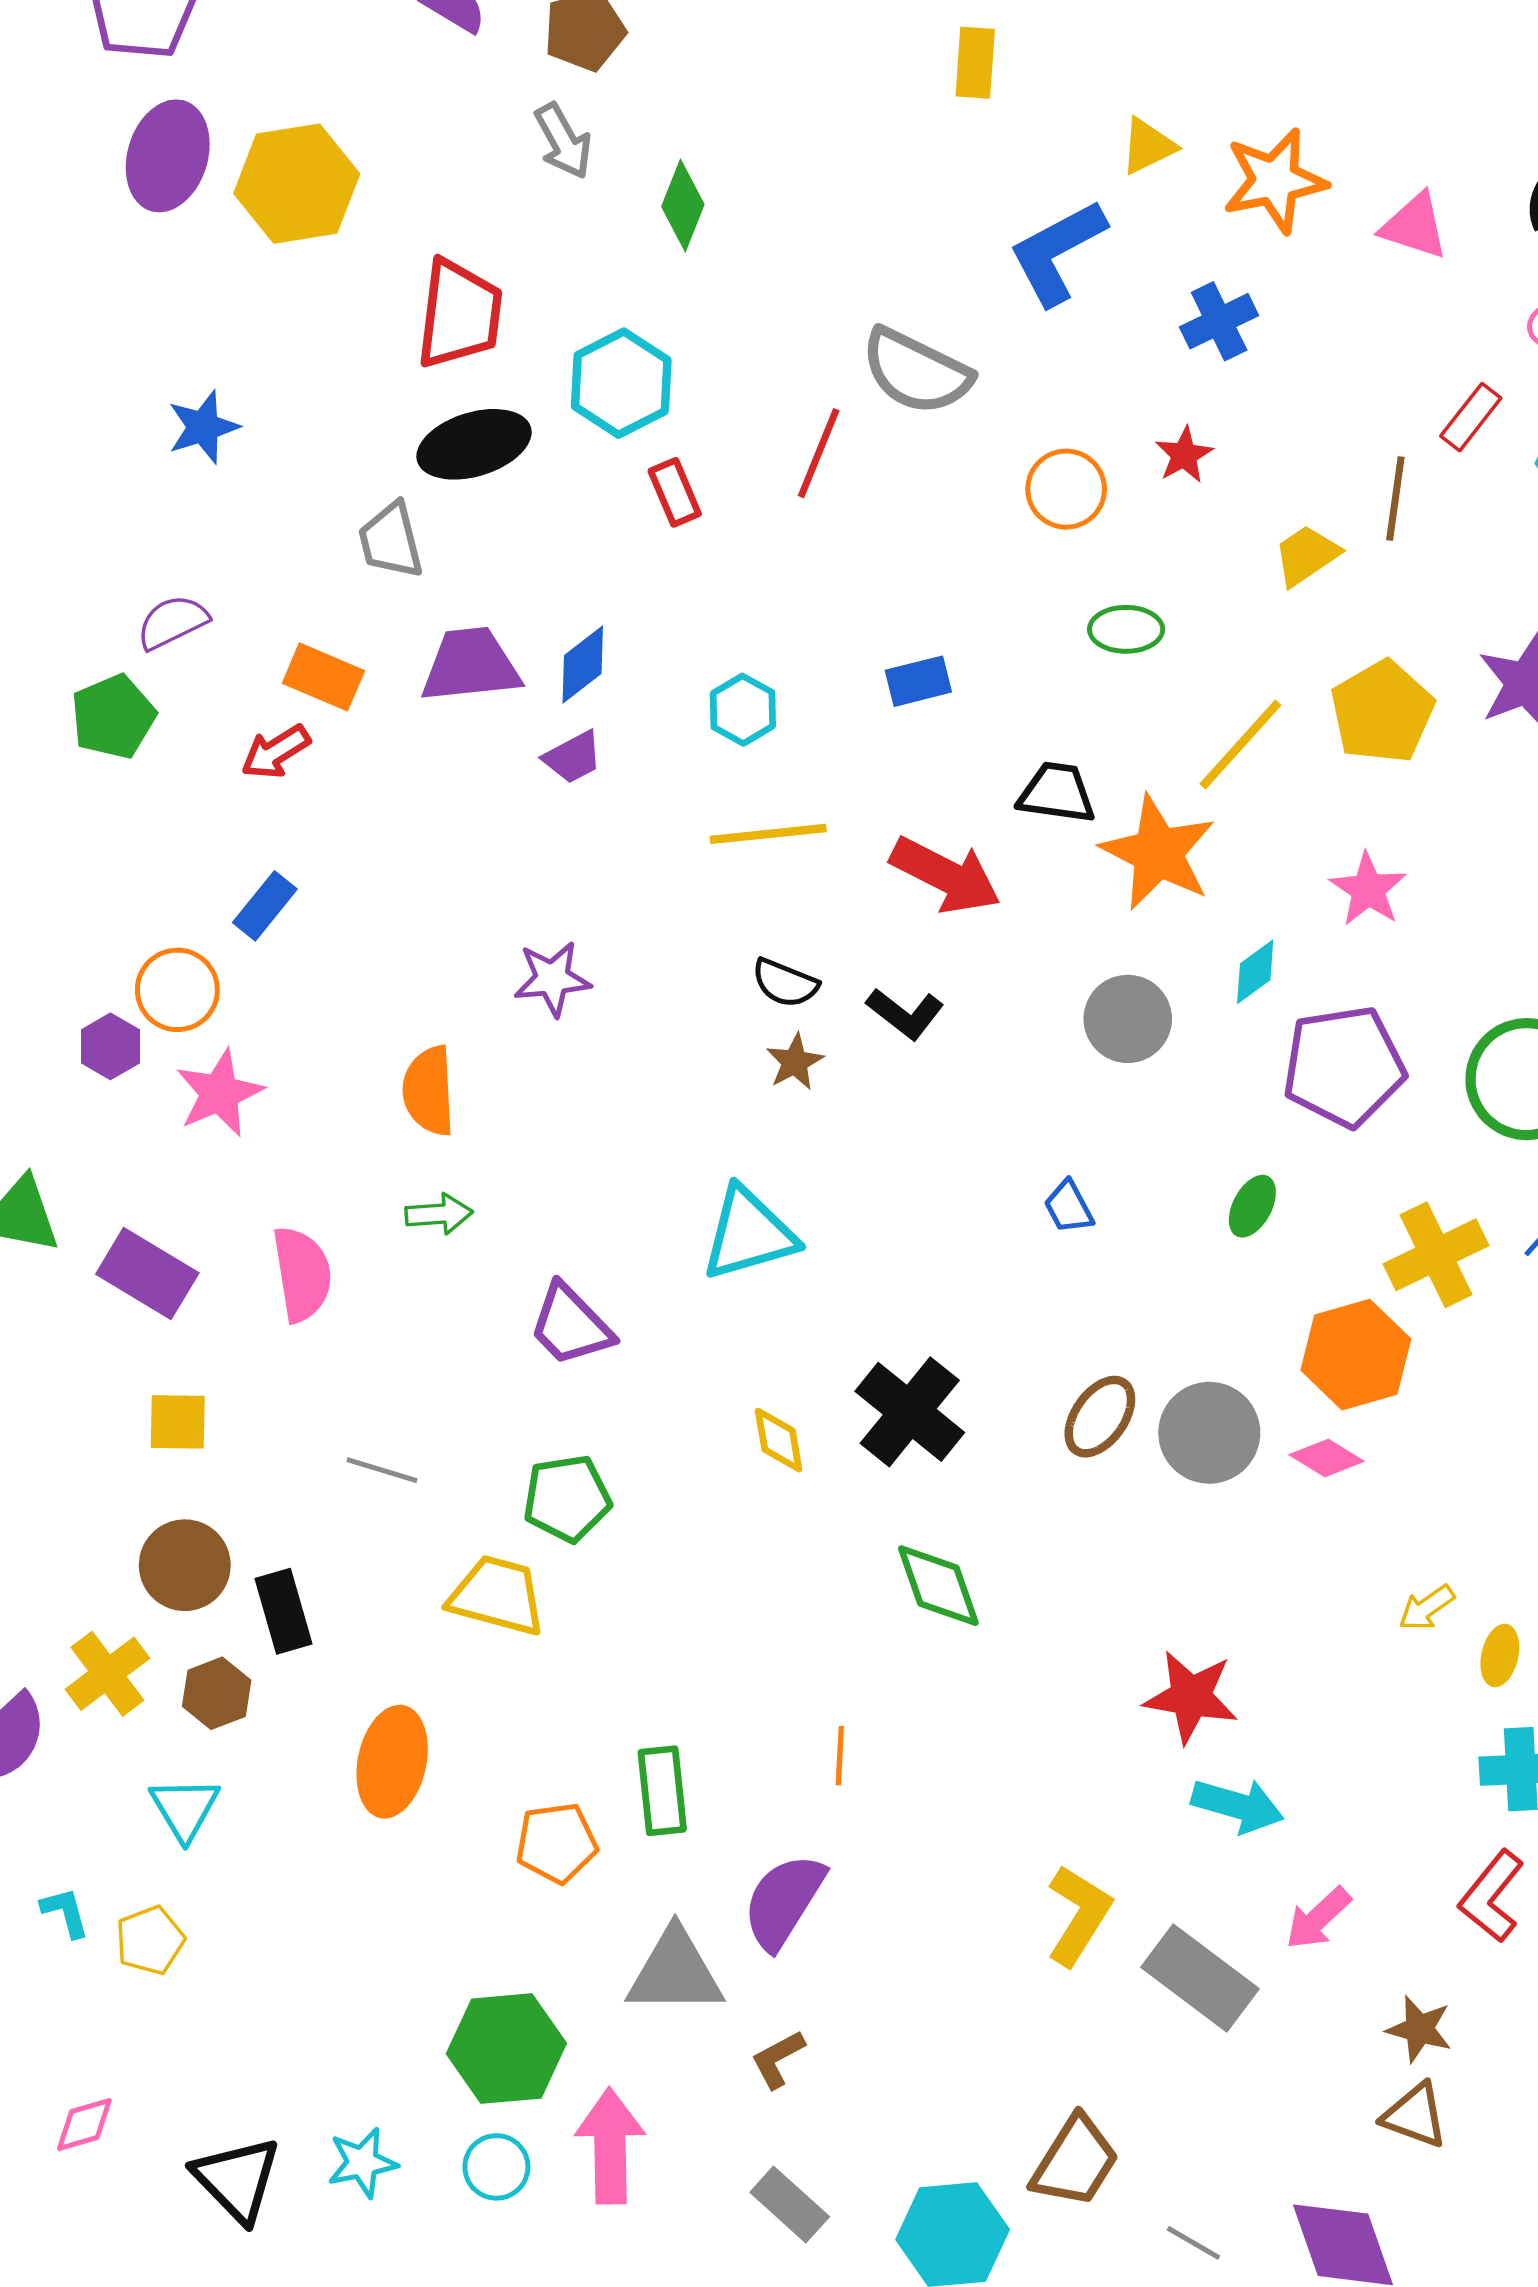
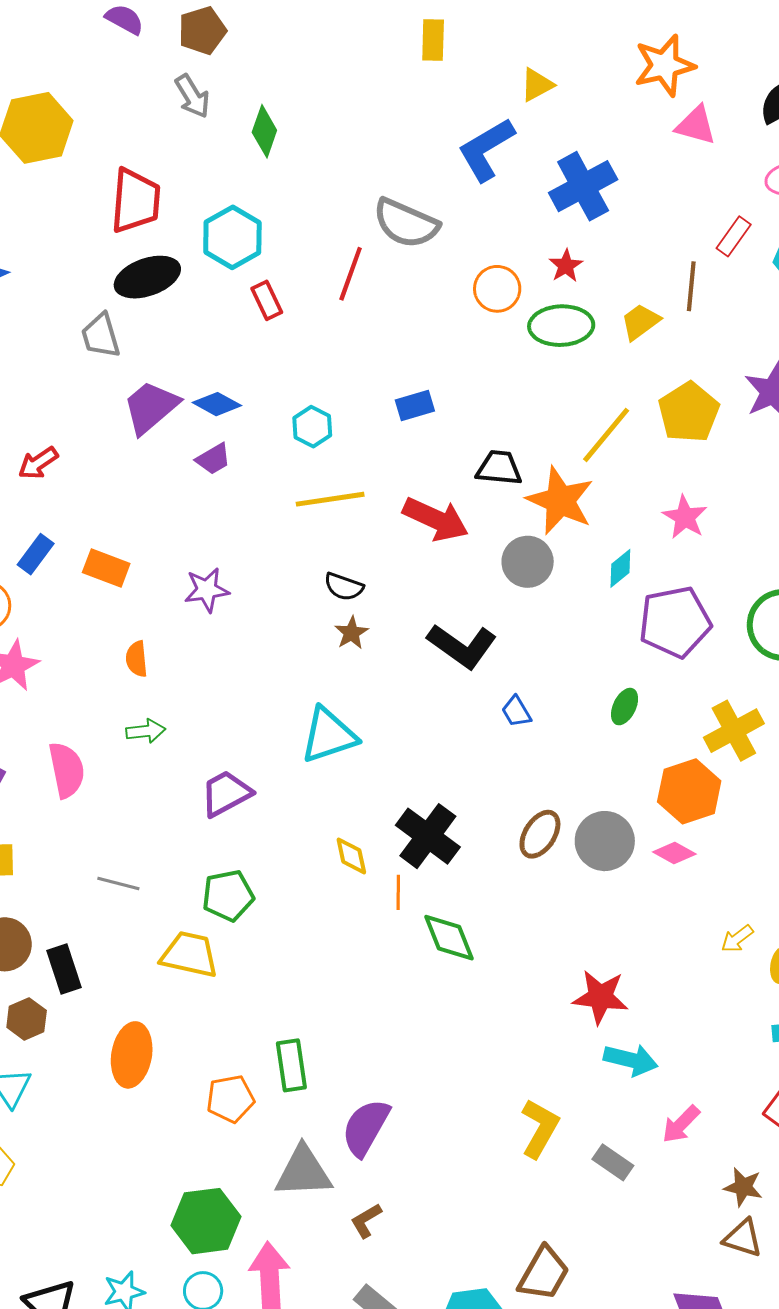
orange star: (1275, 181) -> (664, 65), moved
blue cross: (1219, 321) -> (583, 186), size x1.5
green ellipse: (1126, 629) -> (561, 326), moved, size x1.5
blue diamond: (583, 664) -> (217, 404), turned 69
purple trapezoid: (470, 665) -> (151, 407), turned -32
orange rectangle: (323, 677) -> (106, 568), moved
black L-shape: (905, 1014) -> (462, 646), moved, size x1.5
gray circle: (1128, 1019) -> (528, 562), moved
orange semicircle: (429, 1091) -> (137, 659), size x0.7
purple trapezoid: (571, 1325) -> (226, 793), turned 108
orange line: (840, 1756) -> (398, 892), moved
gray rectangle: (1200, 1978) -> (613, 1162), size x0.6

